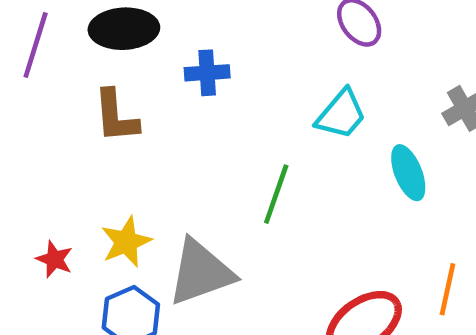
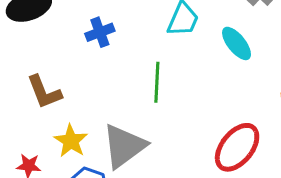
blue cross: (207, 73) -> (100, 32), moved
brown L-shape: (116, 116) -> (44, 92), moved

